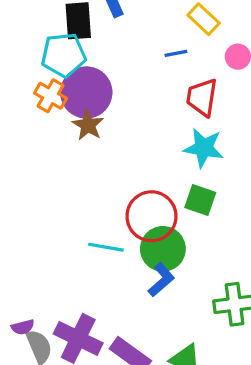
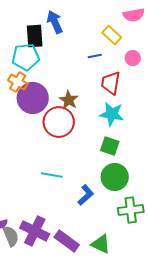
purple circle: (86, 92) -> (33, 98), moved
brown star: (88, 125) -> (69, 100), moved
red circle: (151, 216) -> (59, 122), moved
green circle: (163, 249) -> (115, 177), moved

